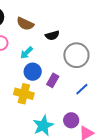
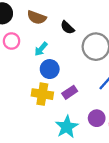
black semicircle: (52, 35) -> (67, 28), turned 64
purple rectangle: (53, 80) -> (70, 92), moved, turned 32

